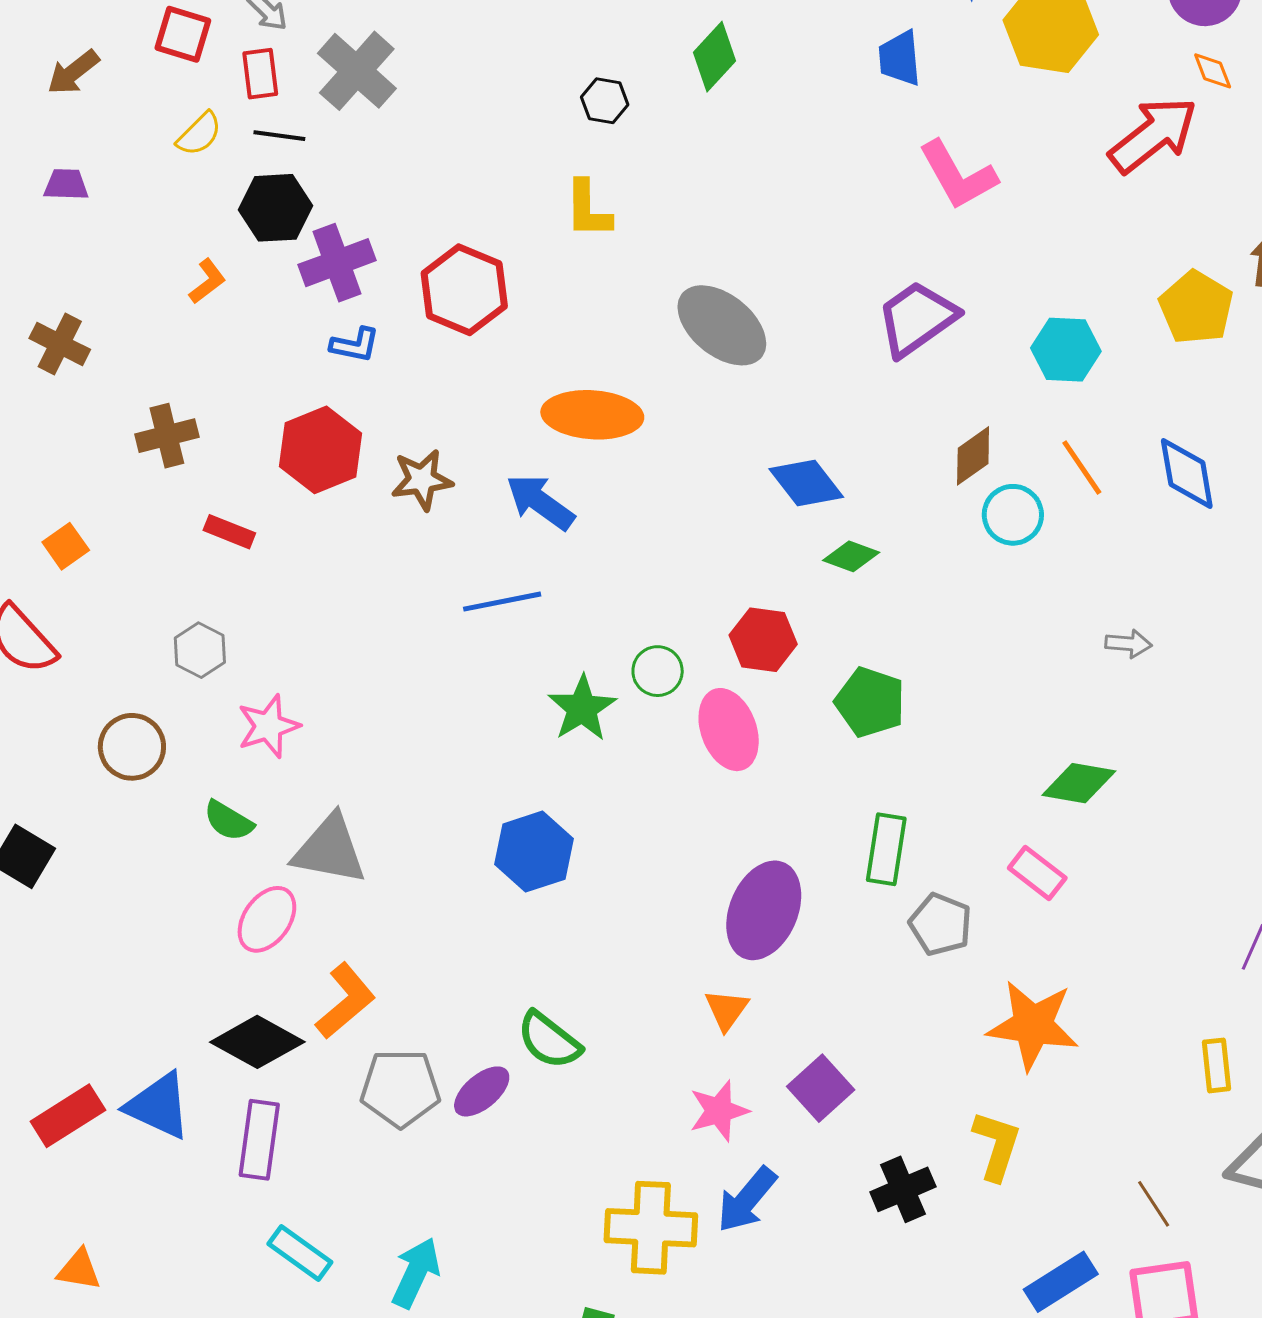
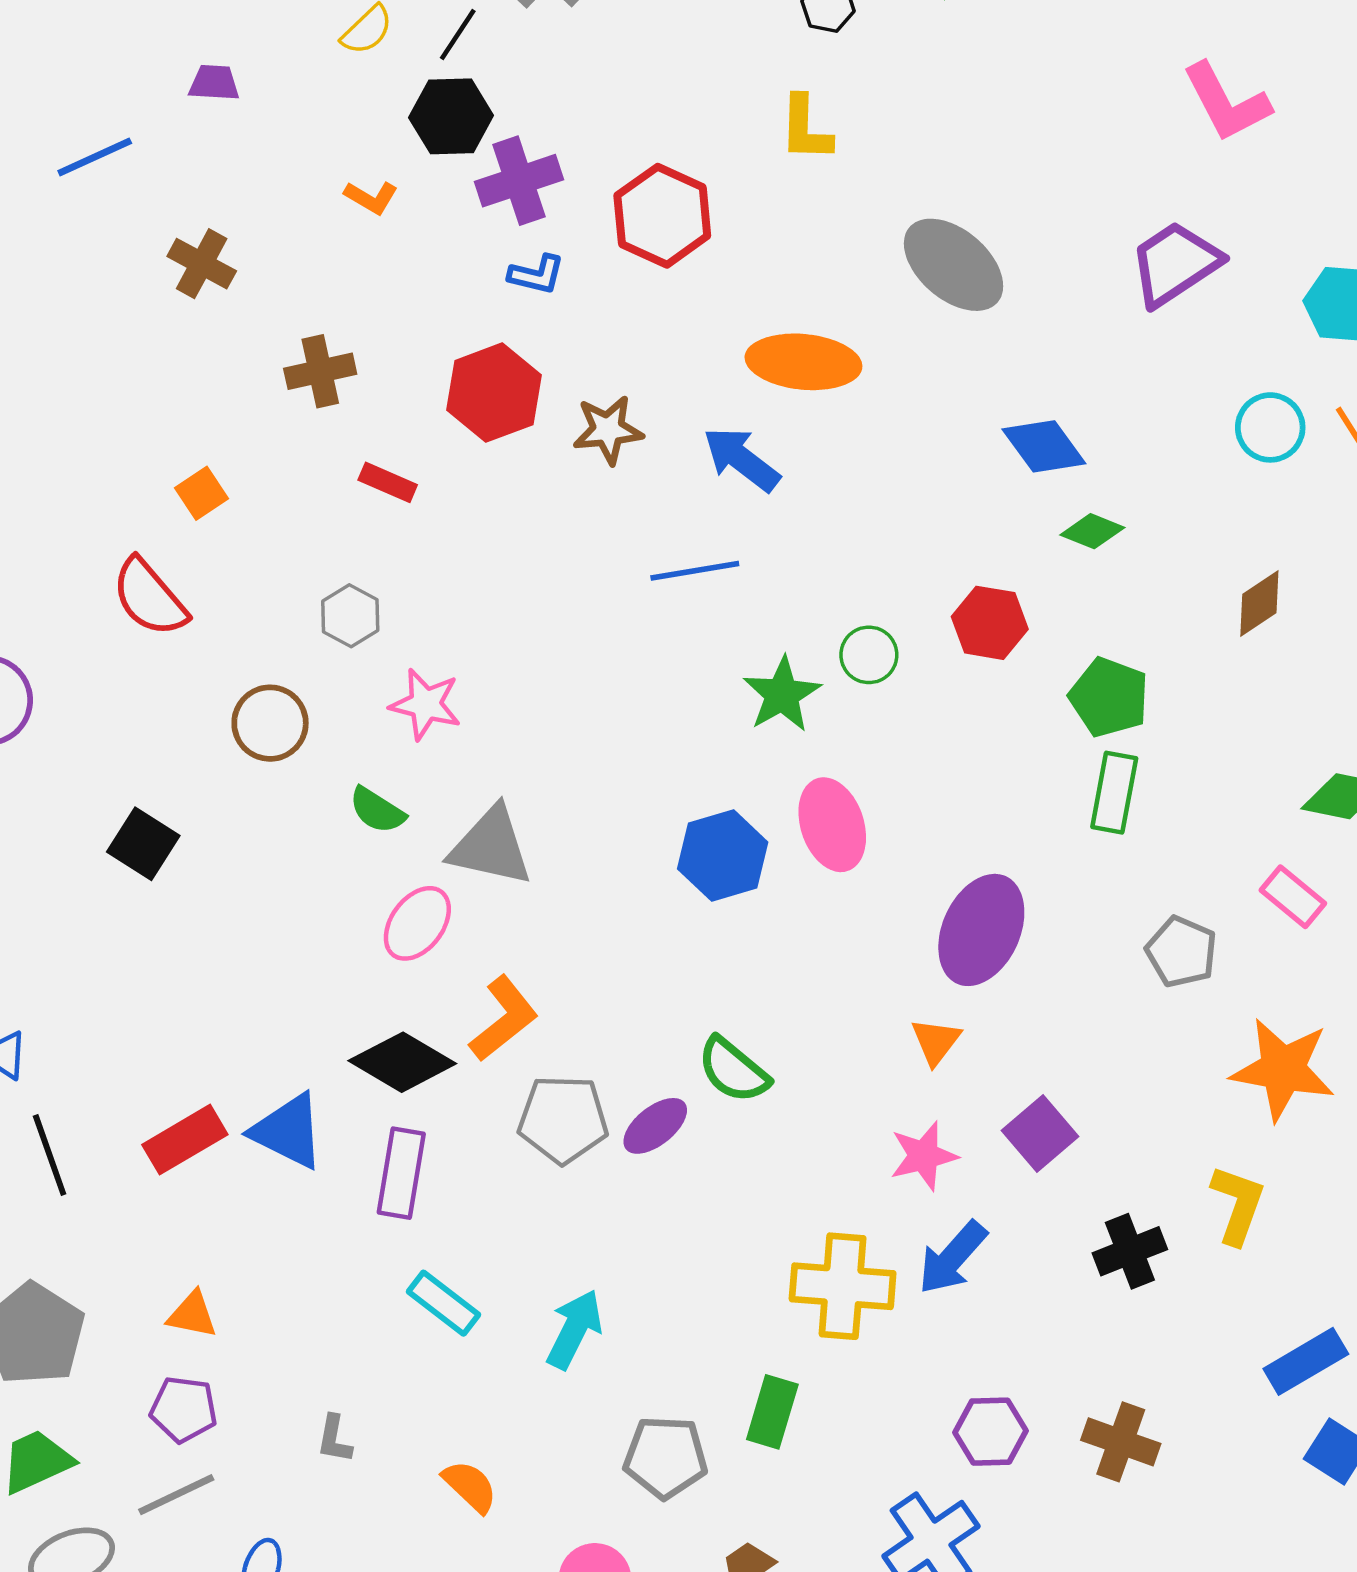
black line: (279, 136) -> (458, 35), turned -66
orange L-shape: (207, 281) -> (371, 197), turned 66
brown diamond: (973, 456) -> (1259, 604), moved
cyan circle: (1013, 515) -> (1270, 427), moved
pink star: (268, 726) -> (426, 704), turned 30
pink ellipse: (729, 730) -> (832, 825), moved
green rectangle: (886, 849) -> (1114, 793), moved

